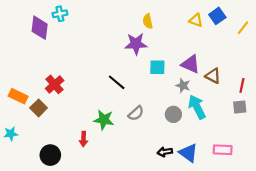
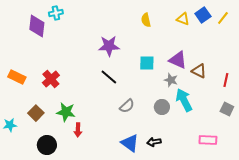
yellow semicircle: (148, 21) -> (146, 20), moved
yellow line: (243, 28) -> (223, 18), moved
purple star: (136, 44) -> (109, 46), moved
orange rectangle: (18, 96) -> (17, 77), moved
gray square: (240, 107) -> (227, 109), moved, turned 32
brown square: (39, 108) -> (36, 113), moved
green star: (104, 120) -> (66, 112), moved
blue triangle: (188, 153) -> (130, 143), moved

